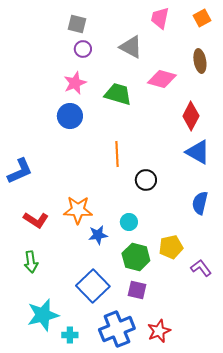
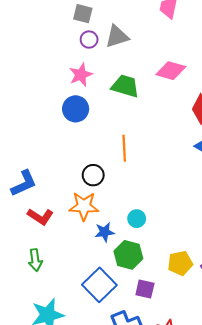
gray triangle: (131, 47) -> (117, 36), moved, turned -45
blue L-shape: (20, 171) -> (24, 183), moved
black circle: (146, 180) -> (93, 175), moved
yellow pentagon: (171, 247) -> (180, 263), moved
green hexagon: (136, 257) -> (128, 255), moved

